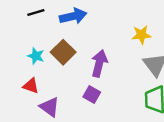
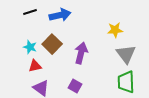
red triangle: (31, 86) -> (35, 66), moved, turned -32
purple square: (92, 94) -> (75, 86), moved

